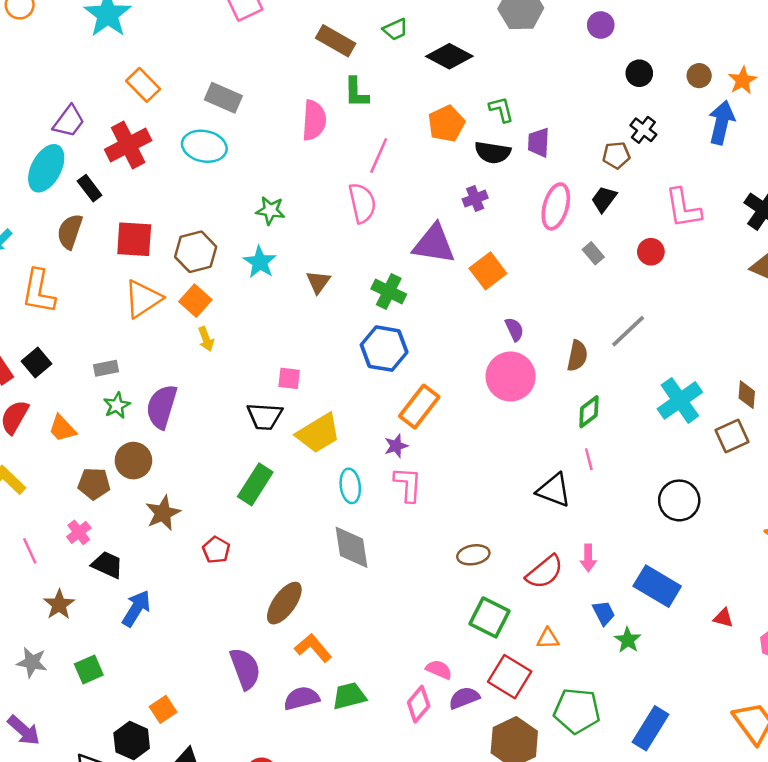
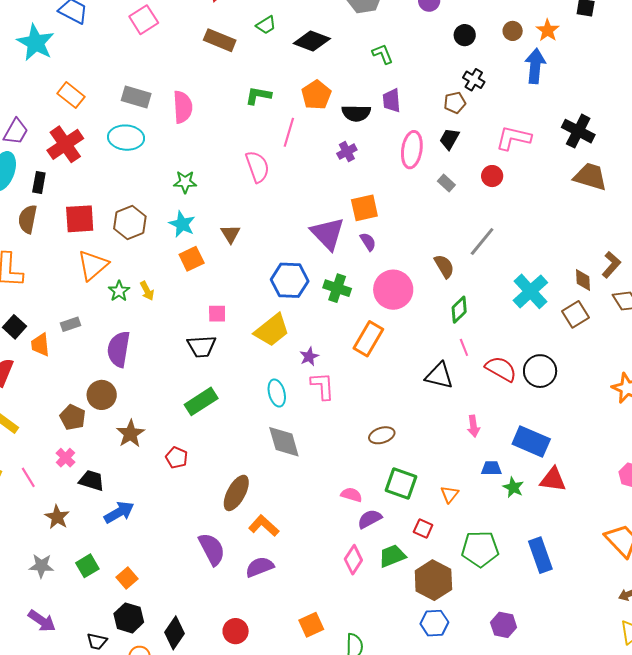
green L-shape: (356, 92) -> (258, 96), moved, turned 108
green L-shape: (501, 109) -> (382, 54), moved
pink semicircle: (314, 120) -> (183, 107), moved
pink line: (379, 156) -> (289, 132), moved
black rectangle: (90, 188) -> (39, 183), turned 55
pink L-shape: (683, 208) -> (513, 138), turned 120
purple triangle: (434, 244) -> (328, 234), moved, turned 45
orange square: (488, 271) -> (364, 208), turned 32
green cross: (389, 291) -> (337, 288), moved
orange square: (195, 301) -> (192, 259), moved, turned 30
purple semicircle: (514, 329) -> (368, 242), moved
brown semicircle: (577, 356) -> (444, 266), turned -35
green star: (117, 405) -> (119, 291), moved
orange rectangle: (419, 407) -> (368, 339), moved
orange trapezoid: (62, 428) -> (40, 345), moved, turned 45
yellow trapezoid: (318, 433) -> (272, 330), moved
brown pentagon: (94, 484) -> (73, 417), turned 30
green rectangle: (255, 484) -> (201, 401), turned 32
red semicircle: (545, 572) -> (501, 369), moved, turned -104
blue arrow: (136, 608) -> (119, 512), turned 36
blue trapezoid: (604, 613) -> (491, 468), turned -55
red triangle: (723, 618) -> (553, 480), moved, size x1.6
orange triangle: (548, 638) -> (450, 494), turned -42
pink semicircle: (439, 670) -> (351, 495), moved
red square: (510, 677) -> (423, 529), size x0.6
green trapezoid: (349, 696) -> (392, 556), moved
purple semicircle: (464, 698) -> (370, 519), moved
orange square: (163, 709) -> (127, 578), moved
blue rectangle: (650, 728) -> (540, 555), turned -44

